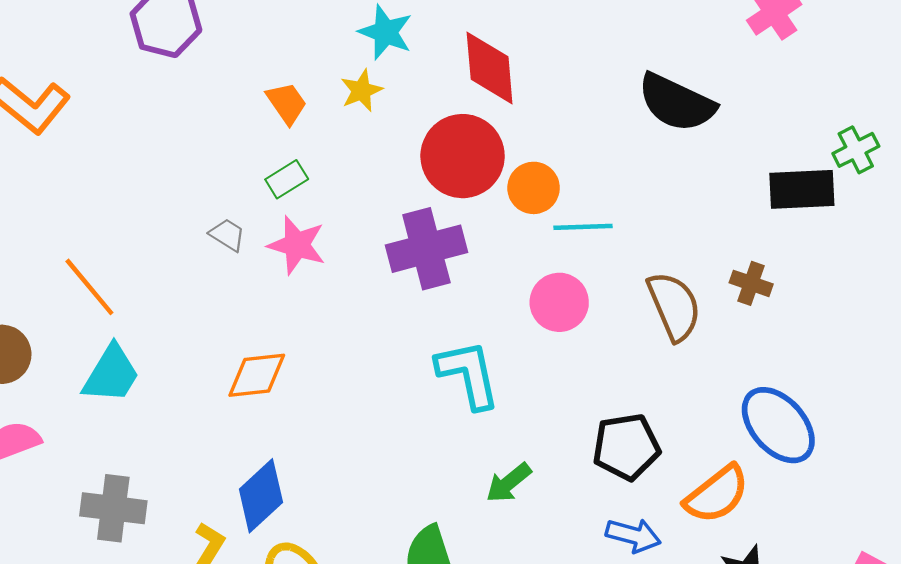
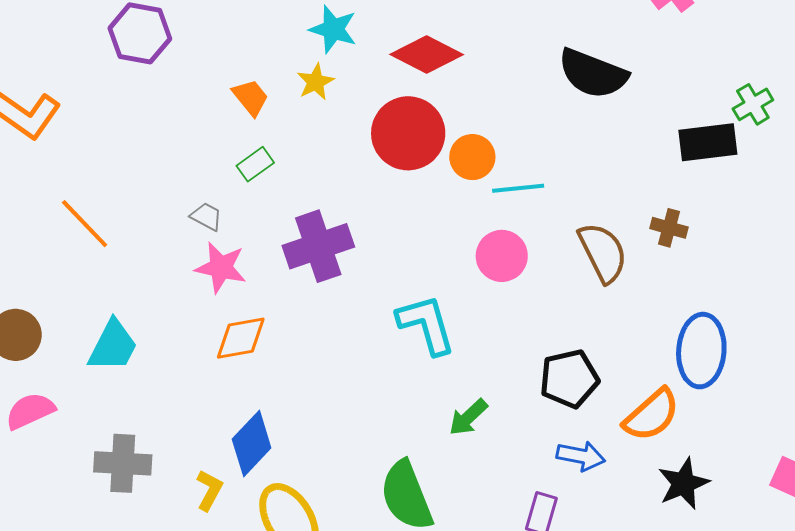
red diamond: (490, 68) -> (427, 54), turned -54
pink star: (297, 245) -> (221, 267), moved
purple cross: (426, 249) -> (318, 246), moved
orange line: (89, 287) -> (85, 224), moved
blue ellipse: (778, 425) -> (701, 351), turned 50

